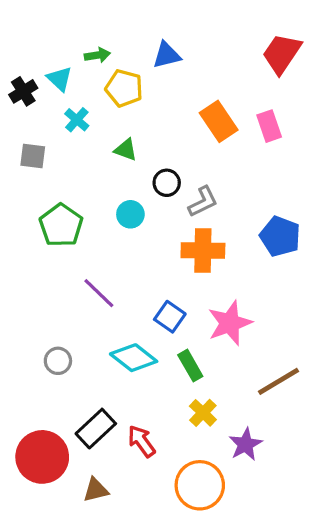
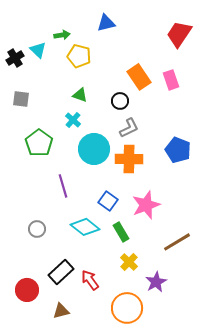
blue triangle: (167, 55) -> (106, 23), moved
cyan cross: (77, 120) -> (73, 120), moved
black circle: (167, 183) -> (120, 101), moved
cyan circle: (130, 214) -> (94, 149), moved, size x1.8
purple line: (99, 293) -> (63, 186), turned 30
red circle: (42, 457) -> (27, 290), size x0.7

